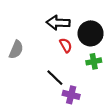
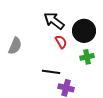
black arrow: (58, 23) -> (54, 21), turned 35
black line: (55, 78) -> (51, 72), turned -36

